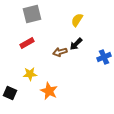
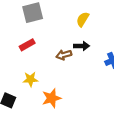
black arrow: (76, 44) -> (82, 46), turned -136
orange star: (49, 91) -> (52, 98), turned 30

